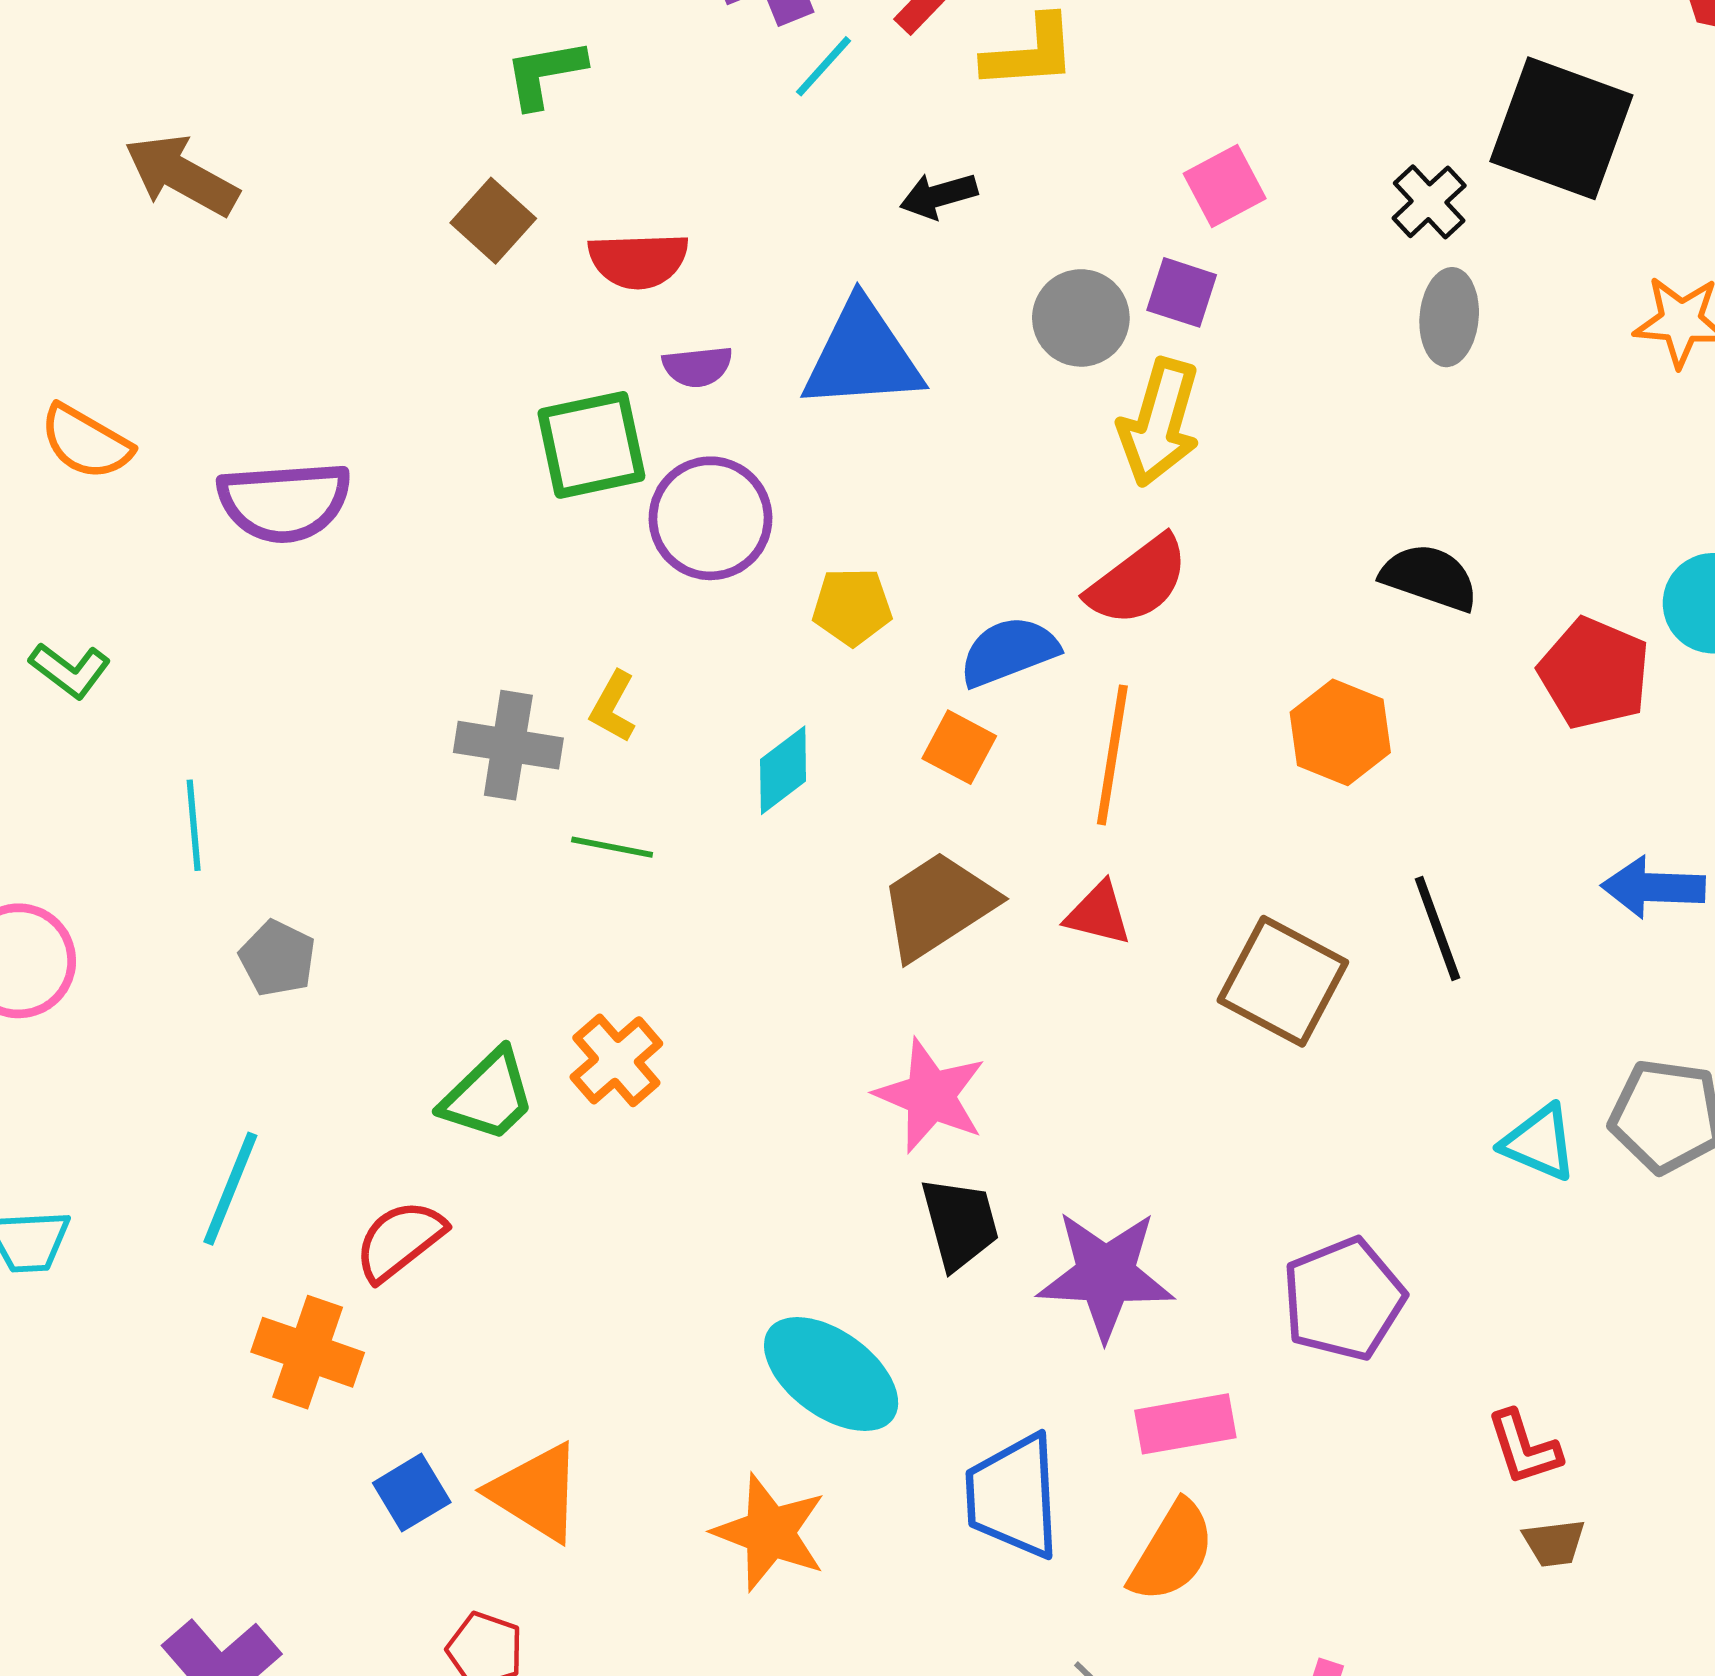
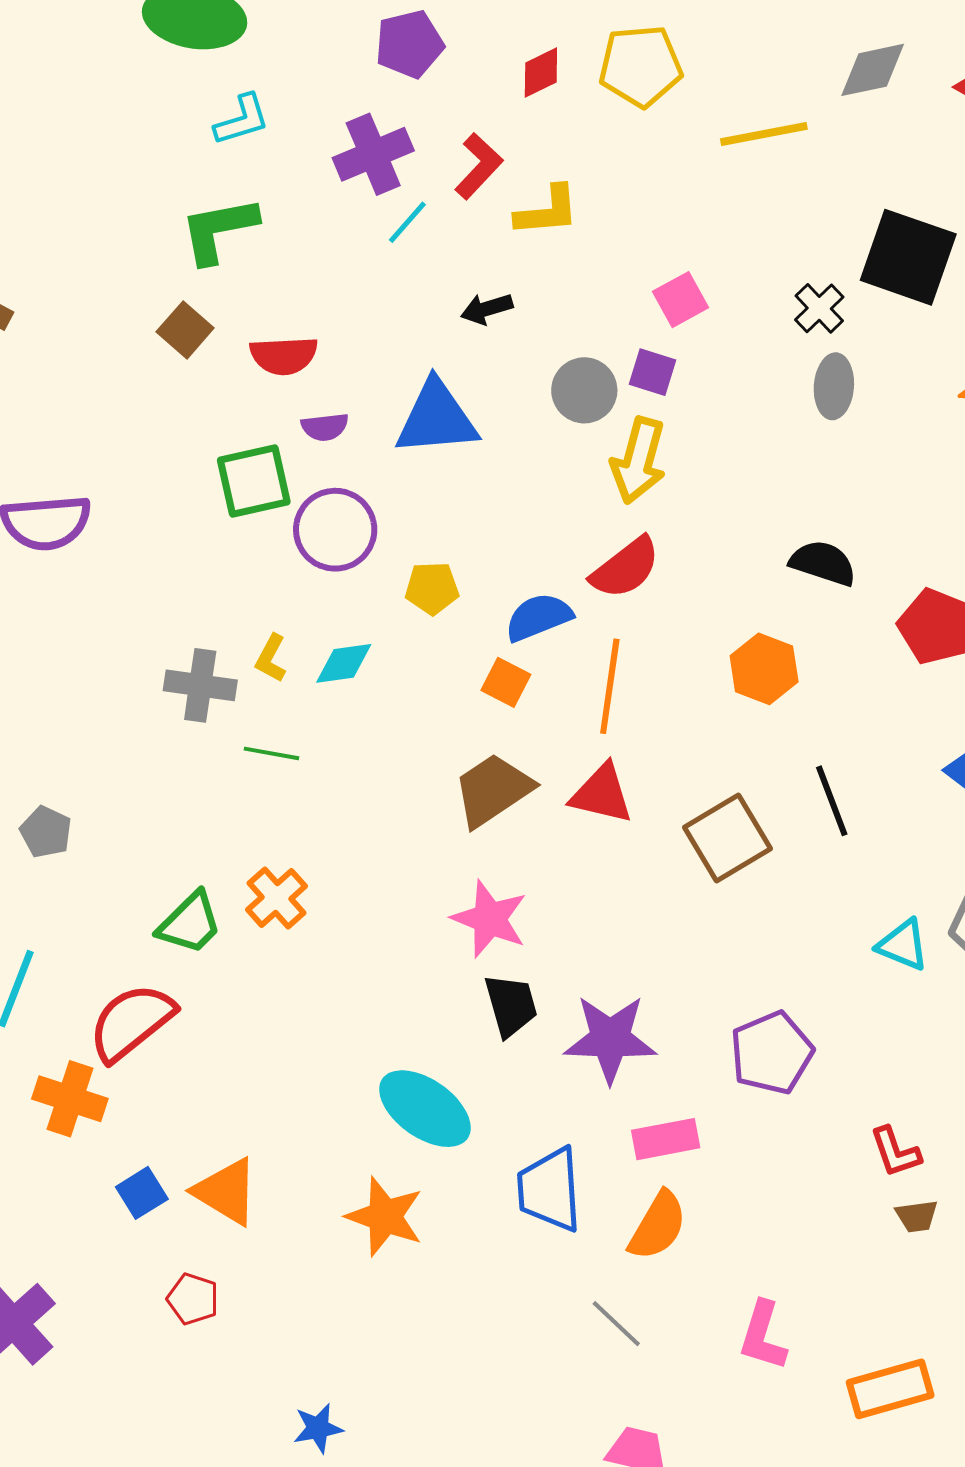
green L-shape: (545, 73) -> (219, 230), size x1.4
cyan diamond: (783, 770) -> (344, 663), moved, turned 30
red triangle: (1098, 914) -> (602, 794), size x1.4
brown square: (1283, 981) -> (728, 838), turned 32
red semicircle: (400, 1240) -> (131, 1022), size x1.4

